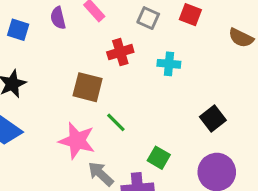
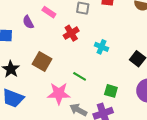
cyan cross: (169, 64) -> (102, 47), moved, turned 32
brown square: (88, 87) -> (42, 62), moved, turned 30

